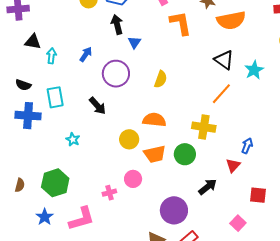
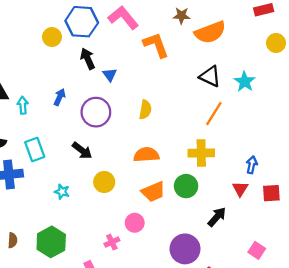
yellow circle: (129, 139) -> (104, 182), moved
brown semicircle: (20, 185) -> (13, 240), moved
red square: (258, 195) -> (271, 193), moved

